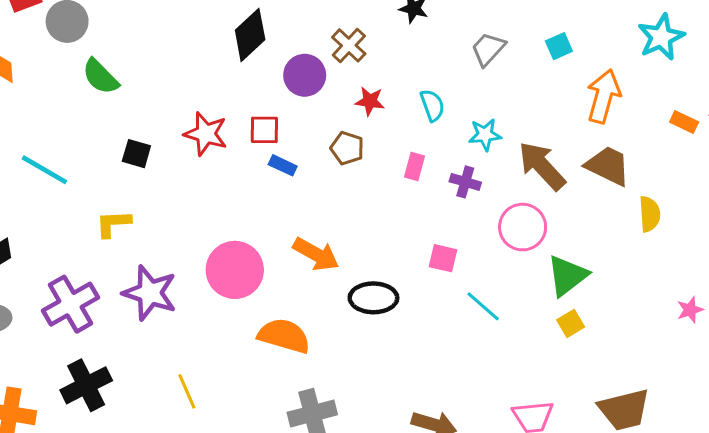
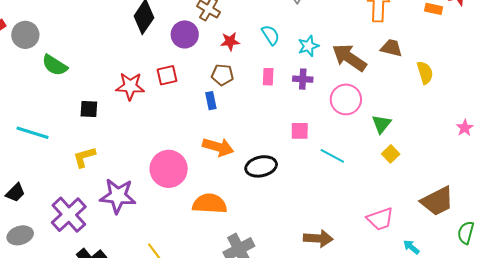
blue rectangle: (283, 165) -> (211, 101), moved, turned 66
brown trapezoid: (608, 166) -> (391, 48), size x0.7
green triangle: (567, 276) -> (381, 124), size x0.7

